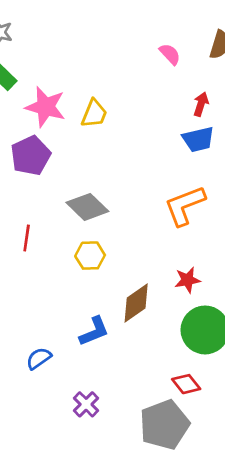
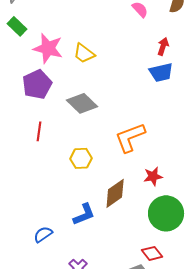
yellow trapezoid: (94, 114) -> (84, 53), turned 105
orange L-shape: (185, 206) -> (130, 137), moved
gray diamond: (87, 207) -> (82, 103), moved
red line: (27, 238) -> (39, 131), moved

